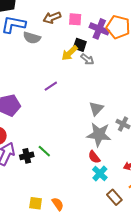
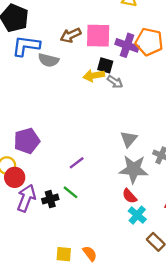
pink square: (75, 19) -> (98, 36), size x1.6
yellow arrow: (70, 53) -> (94, 76), turned 36
purple line: (51, 86) -> (77, 163), moved

